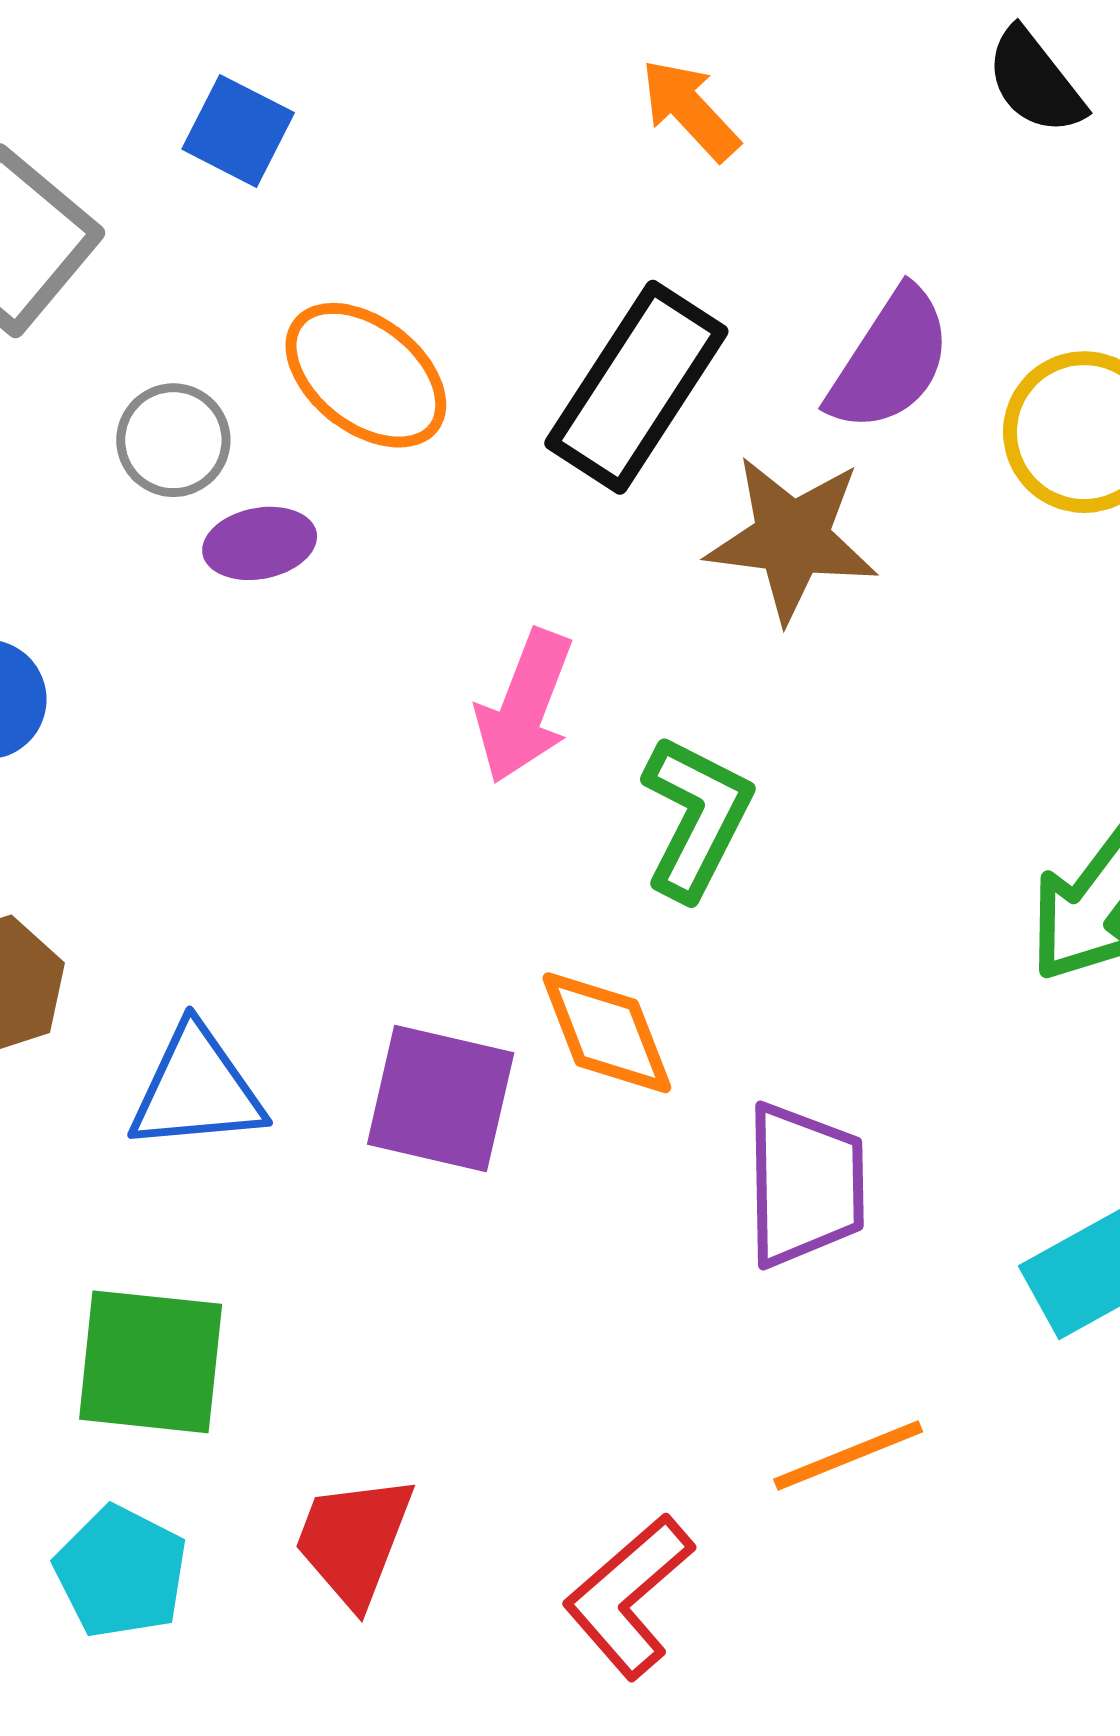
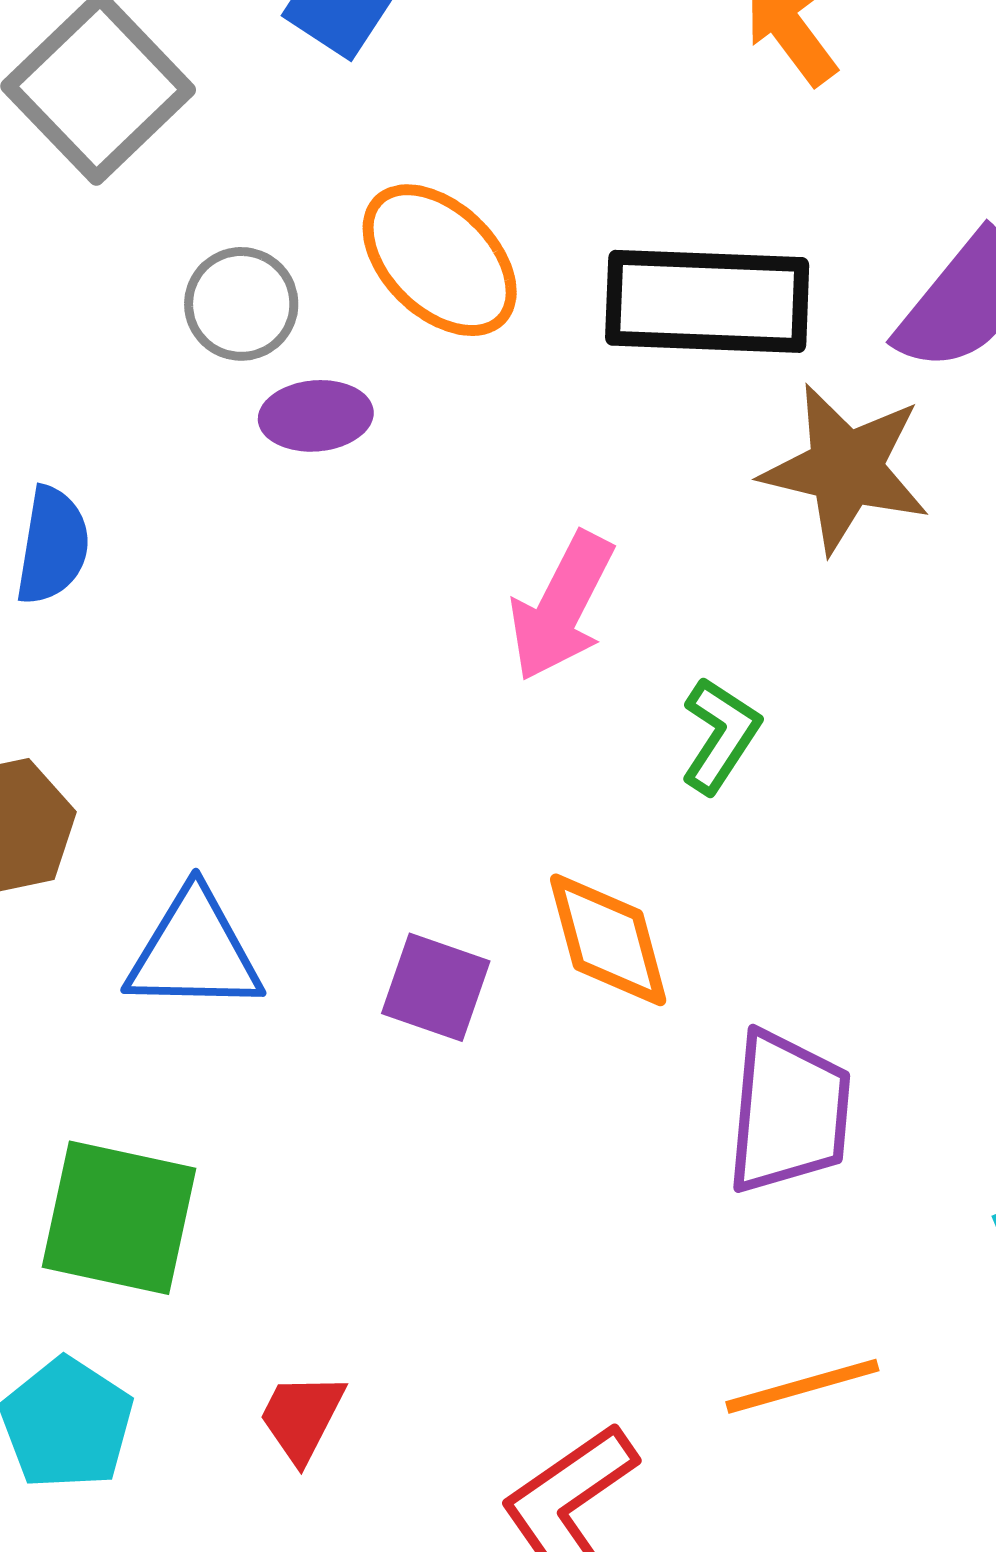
black rectangle: (636, 387) -> (707, 301), turned 53
green L-shape: (696, 817) -> (720, 735), size x0.7
purple square: (441, 1098) -> (436, 987), size x0.7
red trapezoid: (354, 1540) -> (302, 1417), size x0.7

